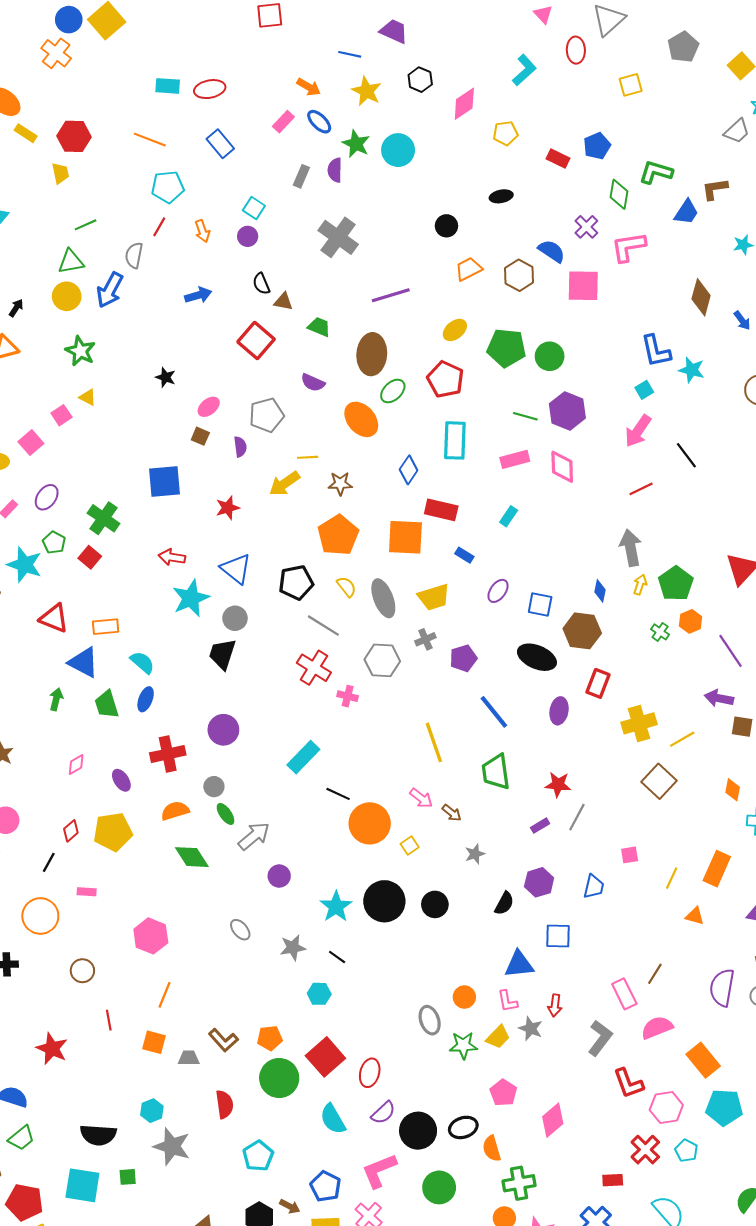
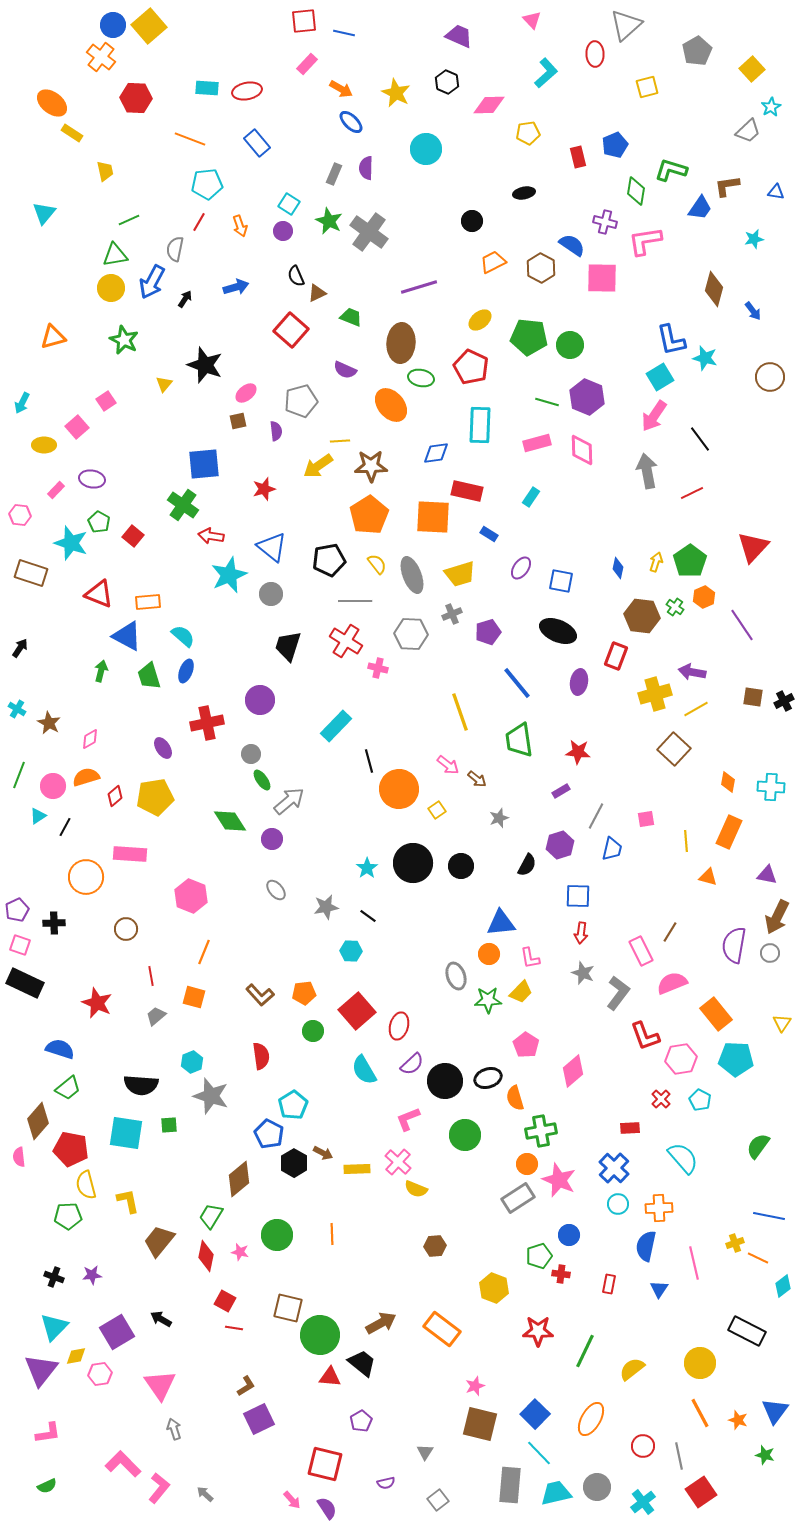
pink triangle: (543, 14) -> (532, 20), moved
purple trapezoid: (394, 31) -> (459, 36), moved
blue line: (350, 54) -> (344, 33), moved
pink diamond: (464, 104) -> (489, 105), turned 32
pink rectangle: (283, 122) -> (307, 64), moved
red hexagon: (74, 136) -> (136, 98), moved
green star: (356, 144) -> (329, 221), moved
red rectangle: (558, 158) -> (578, 157), turned 50
purple cross: (586, 227) -> (605, 222), turned -30
brown triangle: (283, 302) -> (317, 293), turned -36
black arrow: (16, 308) -> (185, 299), moved
black star: (166, 377) -> (205, 365), size x1.8
cyan square: (644, 390) -> (660, 377), size x1.5
green ellipse: (393, 391) -> (421, 378), turned 55
yellow triangle: (88, 397) -> (164, 384), moved, turned 42
brown square: (200, 436) -> (238, 421), turned -36
blue diamond: (409, 470) -> (436, 453), turned 48
brown star: (340, 484) -> (371, 466), size x1.4
red line: (641, 489) -> (692, 493), moved
purple ellipse: (47, 497) -> (92, 479), turned 65
green cross: (103, 518) -> (183, 505), moved
gray arrow: (631, 548) -> (647, 471), moved
gray line: (323, 626) -> (355, 601), turned -32
brown hexagon: (582, 631) -> (642, 616), moved
black trapezoid: (222, 654) -> (288, 646), moved
purple arrow: (719, 698) -> (692, 672), moved
pink diamond: (76, 764) -> (90, 739), moved
orange diamond: (733, 790) -> (728, 782), moved
black line: (338, 794) -> (369, 761), turned 50
orange semicircle: (175, 811) -> (86, 777), moved
gray line: (577, 817) -> (596, 816), moved
black line: (49, 862) -> (65, 827), moved
purple circle: (279, 876) -> (272, 839), moved
yellow line: (672, 878) -> (686, 841), turned -30
pink rectangle: (87, 892) -> (130, 854), size x1.8
cyan star: (336, 907) -> (367, 868), size x0.7
blue triangle: (519, 964) -> (501, 923), moved
red arrow: (555, 1005) -> (581, 933), moved
gray star: (531, 1029) -> (583, 973), moved
gray trapezoid: (189, 1058) -> (156, 1016), moved, turned -40
green circle: (279, 1078) -> (313, 1031), size x0.6
red cross: (645, 1150) -> (661, 1099), size x0.7
pink L-shape: (379, 1171) -> (408, 1119), size x0.7
blue pentagon: (325, 1186) -> (269, 1134), moved

